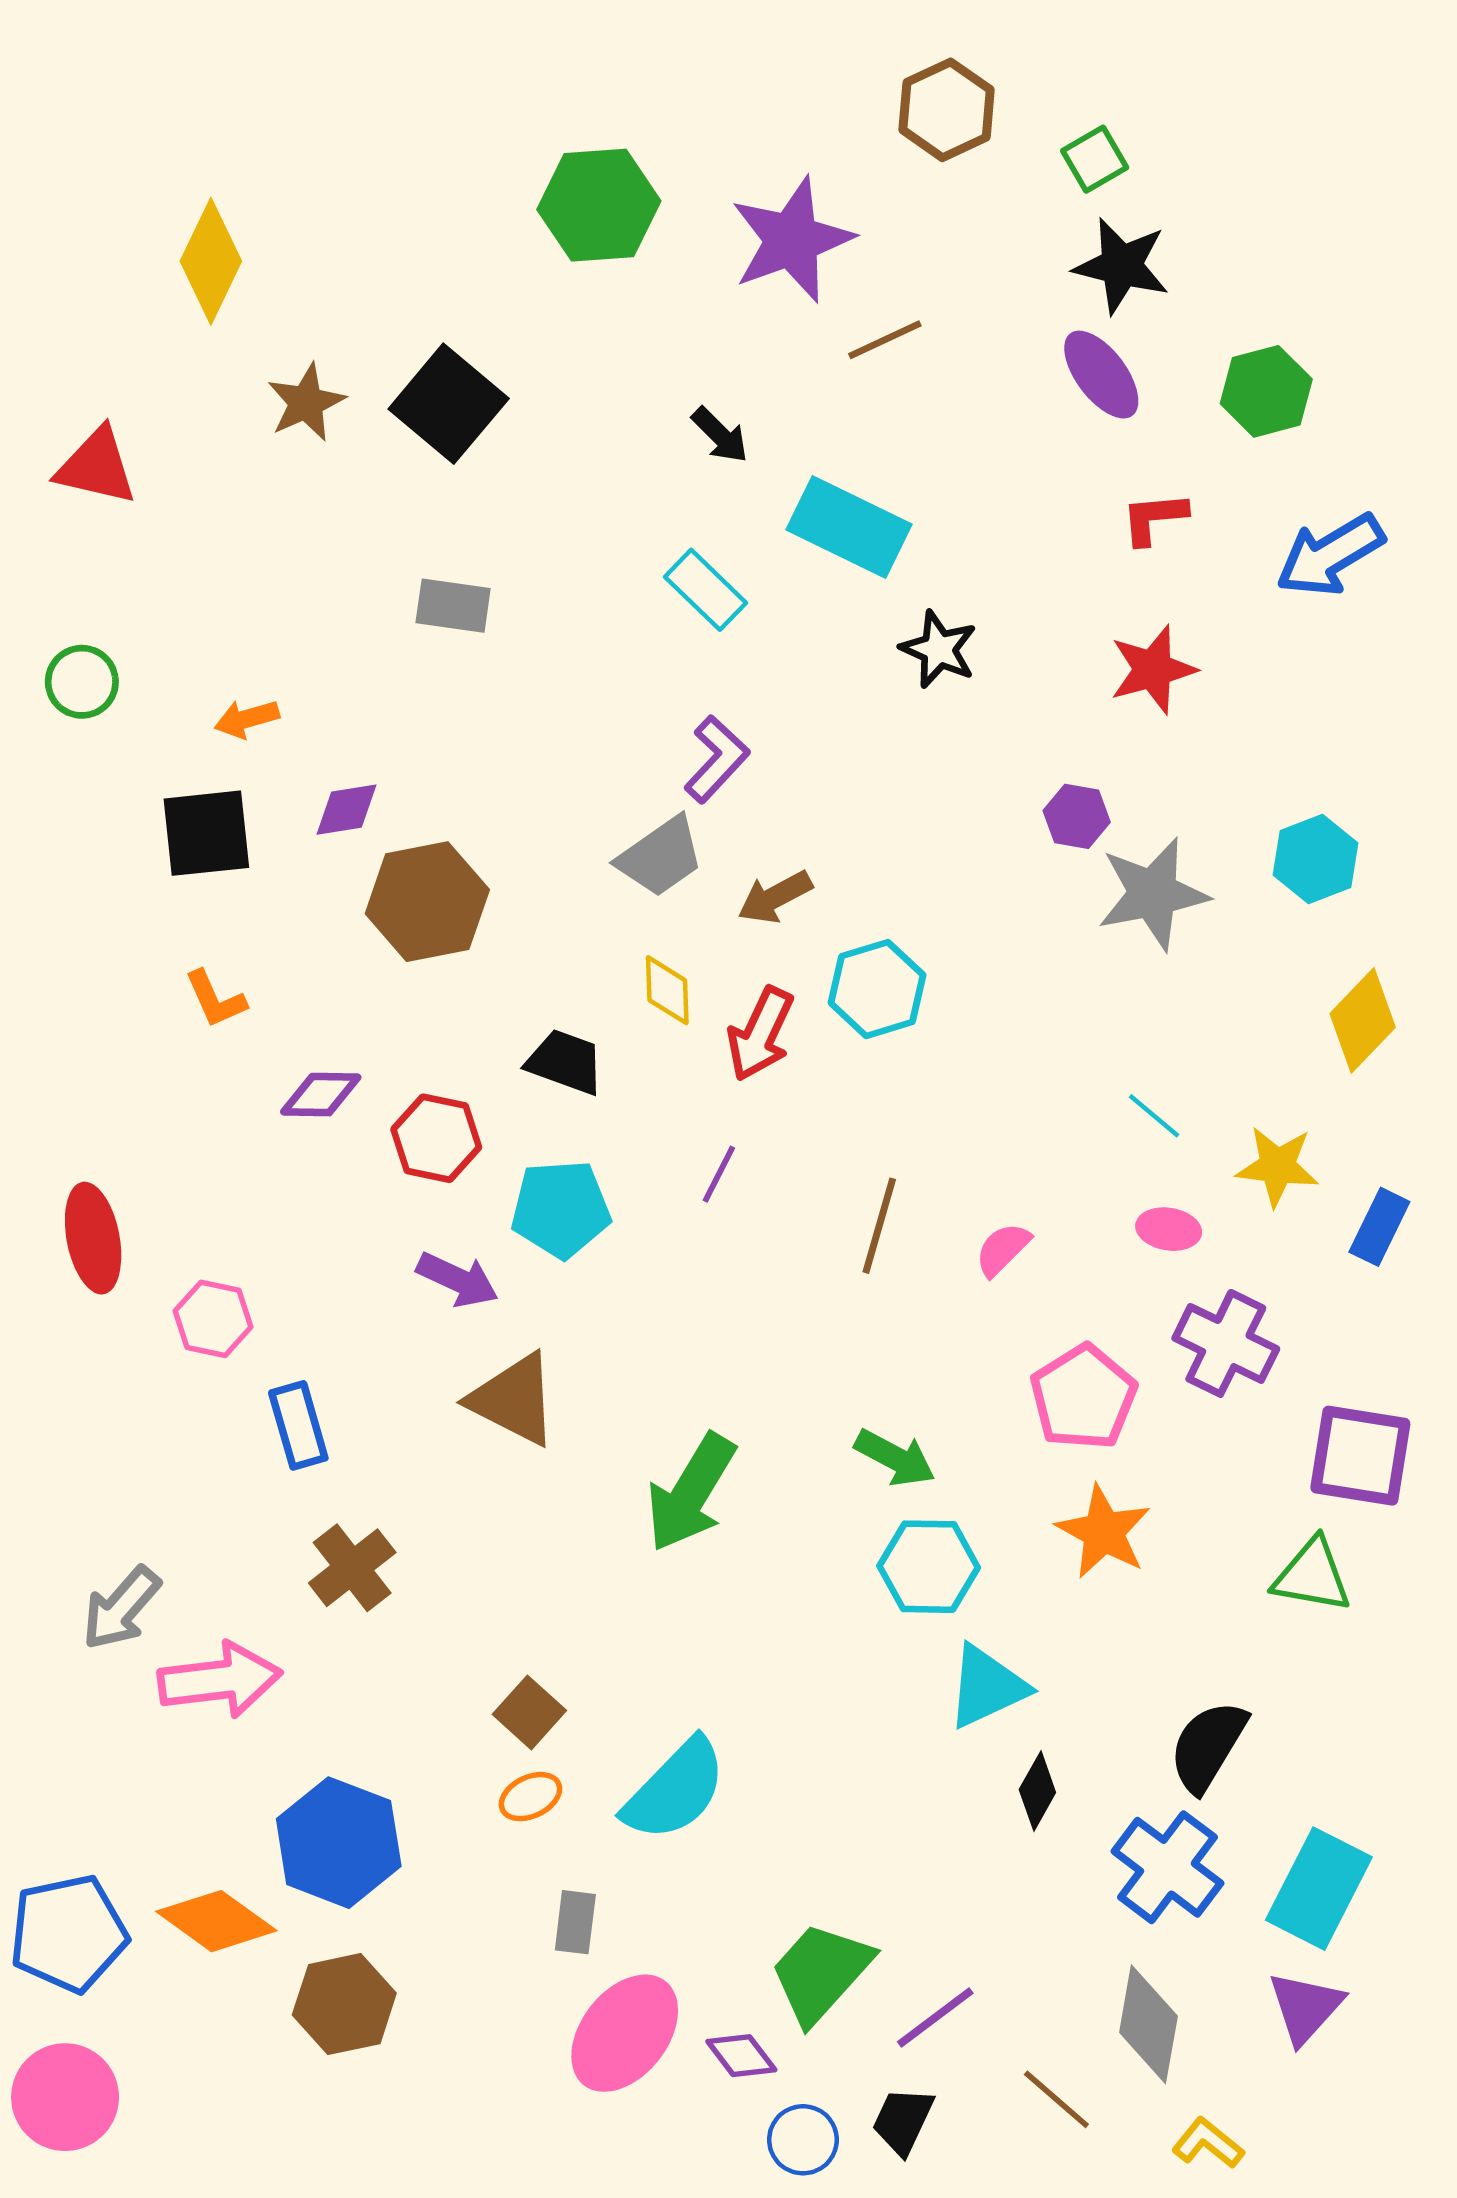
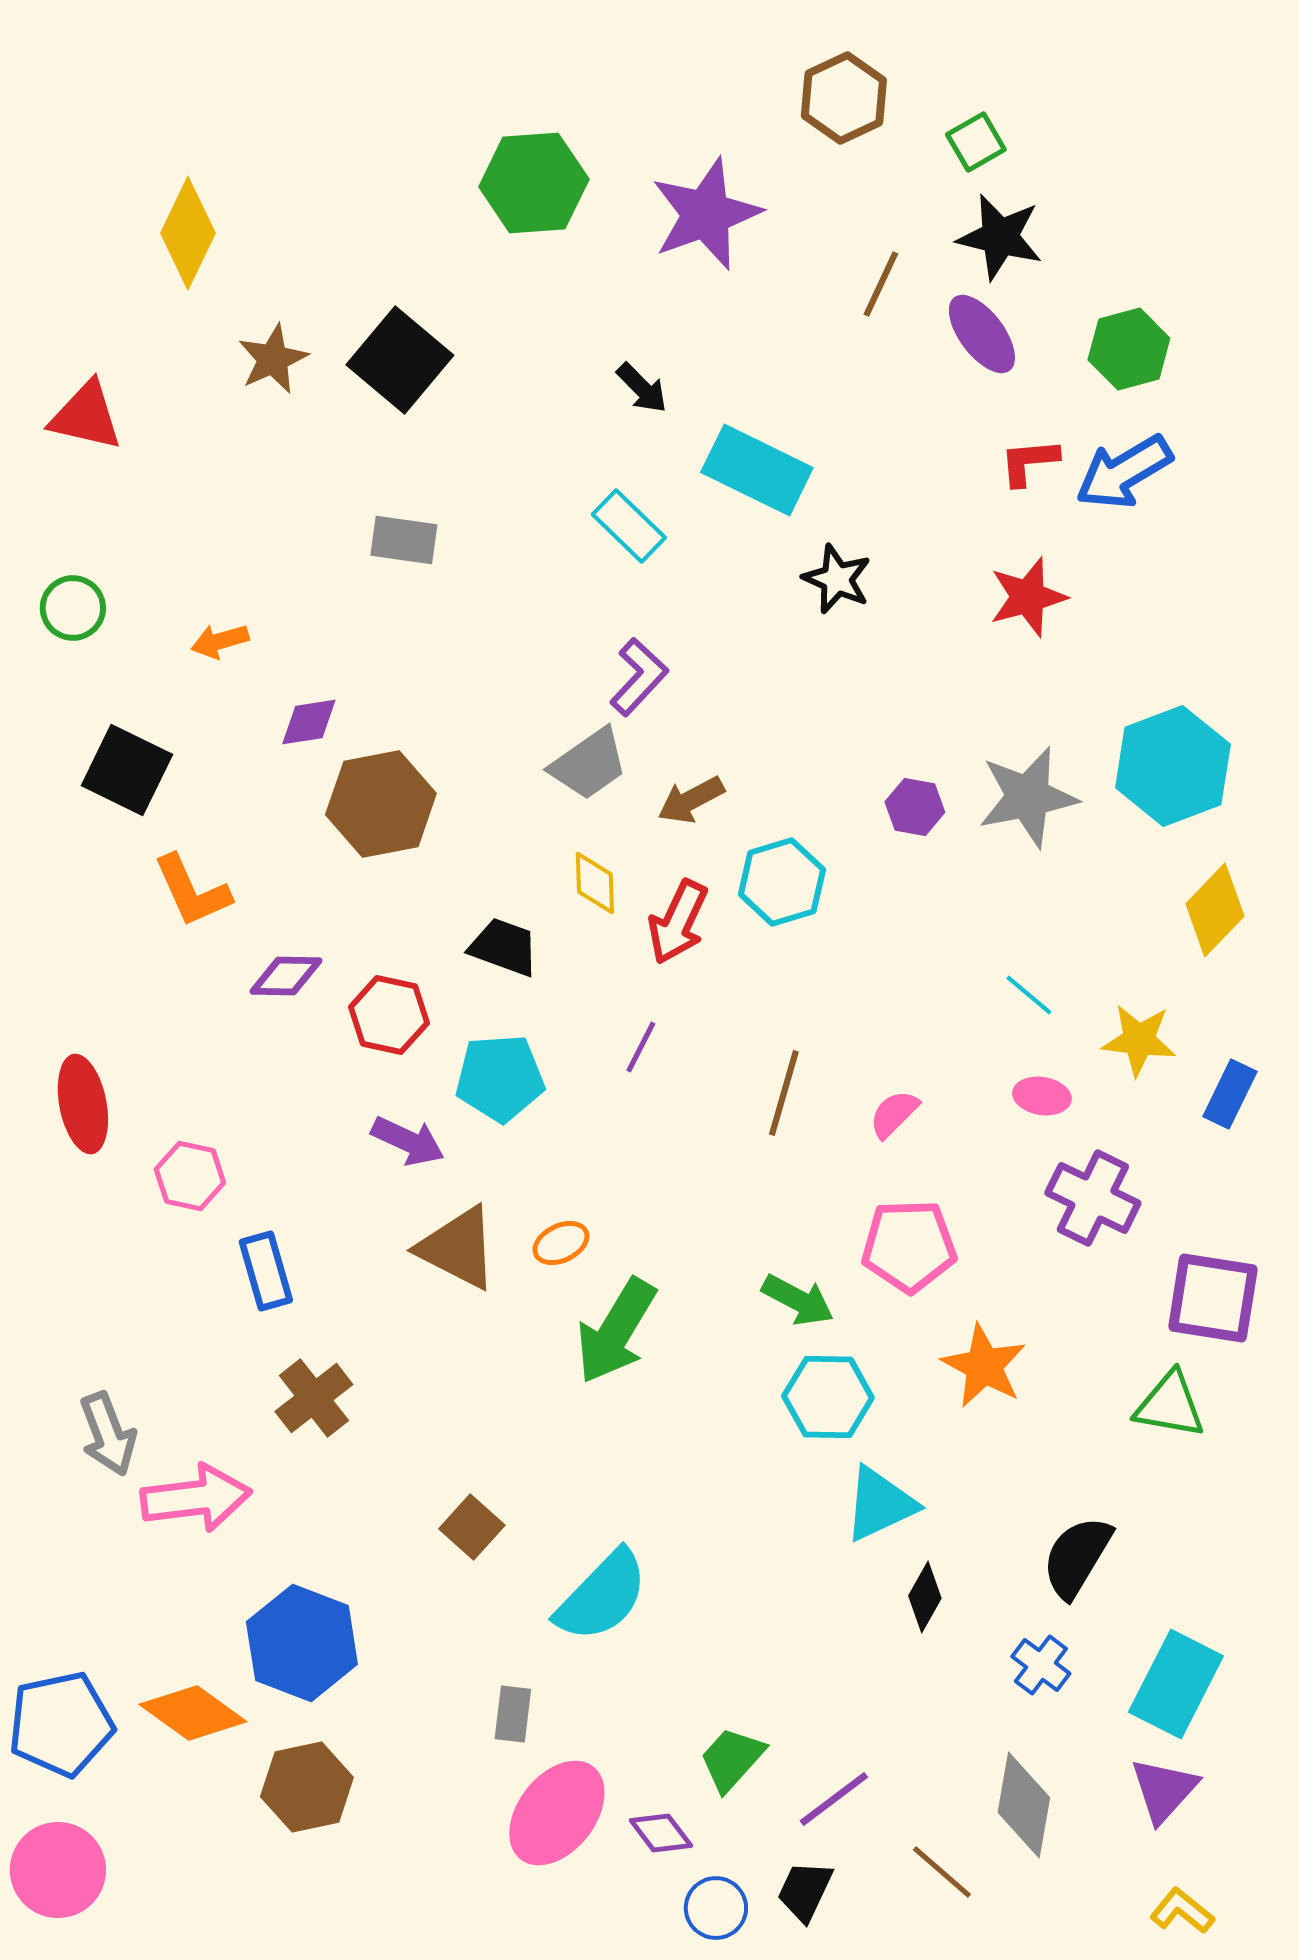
brown line: (885, 340) -> (881, 284), moved, turned -40
blue arrow: (1330, 555) -> (1124, 472), moved
purple hexagon: (1077, 816) -> (915, 807), moved
black square: (206, 833) -> (127, 770), moved, turned 32
cyan hexagon: (1316, 859) -> (1173, 766), size x1.5
orange L-shape: (215, 999) -> (192, 891), size x1.4
pink pentagon: (1083, 1397) -> (909, 1246), moved, turned 30
gray arrow: (121, 1608) -> (108, 1434), turned -62
orange ellipse: (530, 1797) -> (561, 1243), moved
blue cross: (1167, 1867) -> (1041, 1665), size x0.6
green trapezoid: (821, 1973) -> (732, 1759), size x0.7
yellow L-shape: (1208, 2143) -> (1182, 1911), moved

